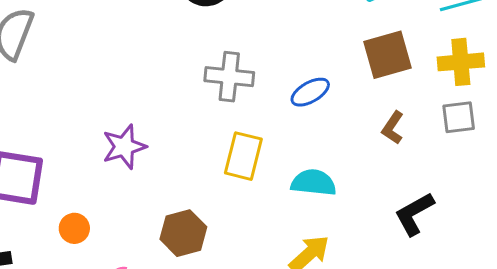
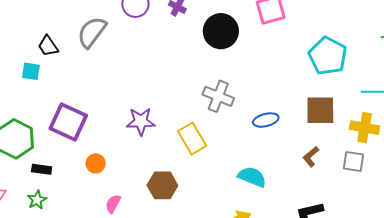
yellow rectangle: (243, 156) -> (192, 139), moved, turned -60

